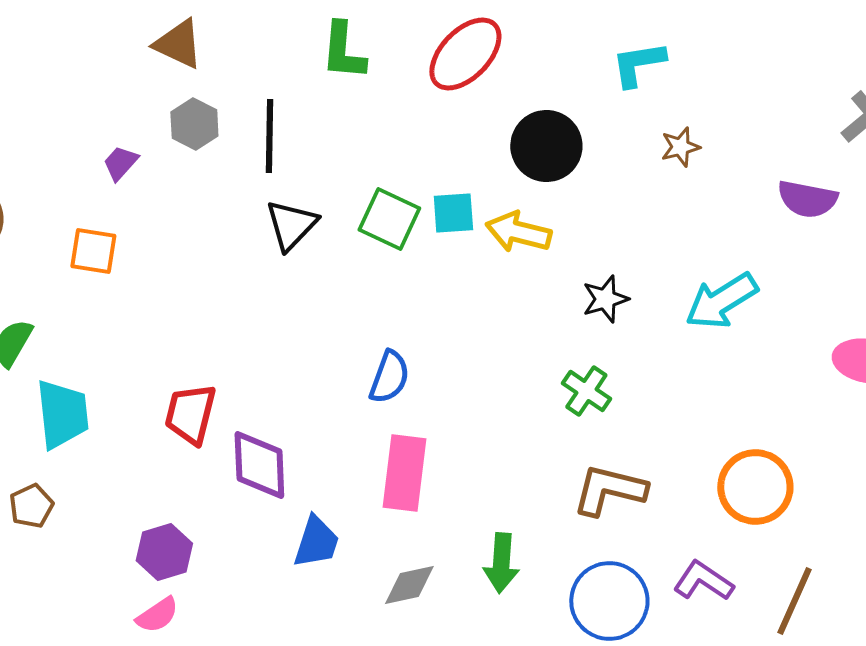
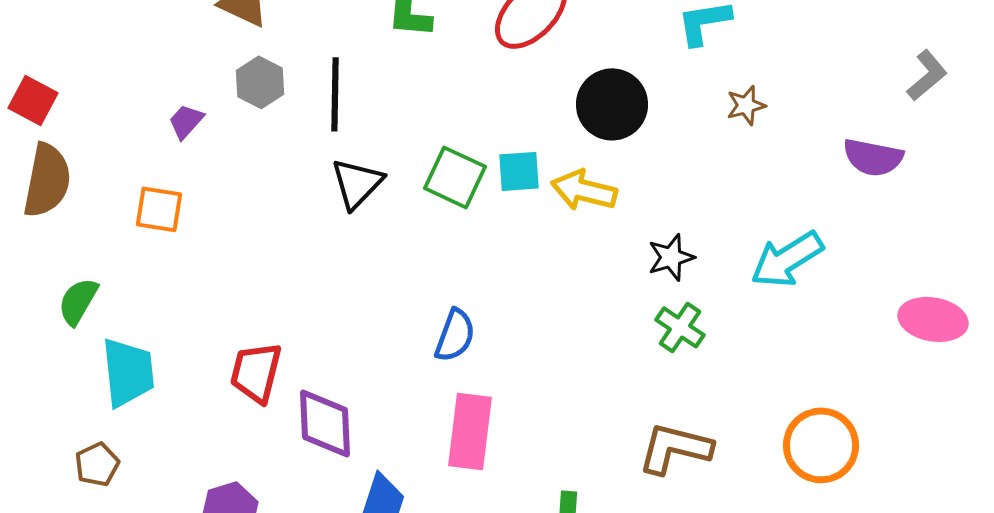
green cross: (586, 391) -> (680, 327), moved

